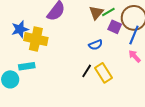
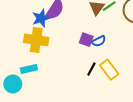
purple square: (115, 27) -> (86, 40), moved
blue star: (20, 29) -> (41, 18), moved

